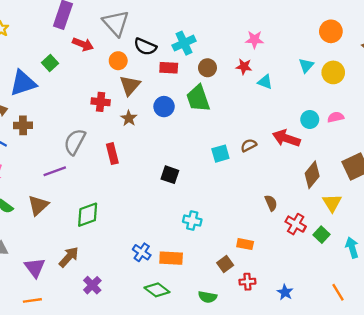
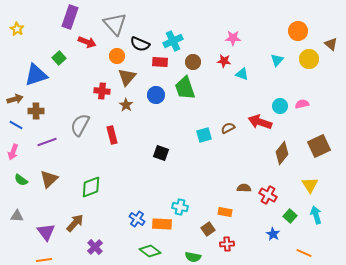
yellow circle: (333, 72) -> (309, 59), moved
purple line: (55, 171) -> (47, 142), moved
brown semicircle: (271, 203) -> (244, 188), moved, turned -64
yellow triangle: (332, 203) -> (310, 185), moved
cyan cross: (192, 221) -> (180, 207), moved
green square: (321, 235) -> (290, 216), moved
blue star: (285, 292) -> (273, 234), moved
orange line: (338, 292) -> (304, 253), turned -35

